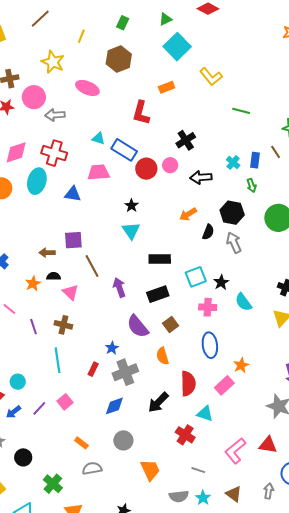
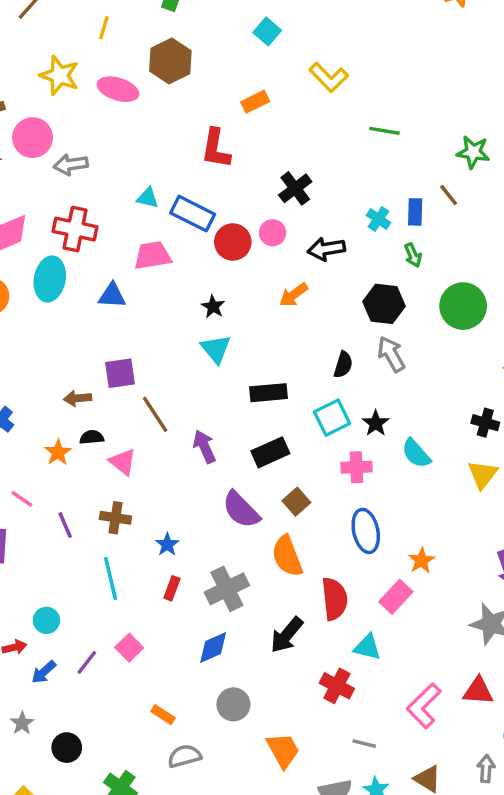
cyan square: (177, 47) -> (267, 31), size x0.6
pink ellipse: (87, 88) -> (118, 89), moved
orange arrow: (188, 214) -> (294, 295), moved
black semicircle: (208, 232) -> (343, 365), moved
blue star: (112, 348) -> (167, 544), moved
orange semicircle: (162, 356) -> (287, 556), size x1.4

